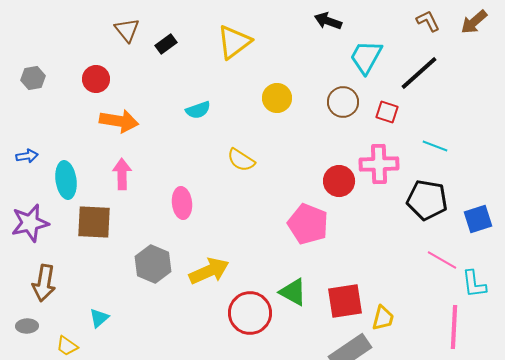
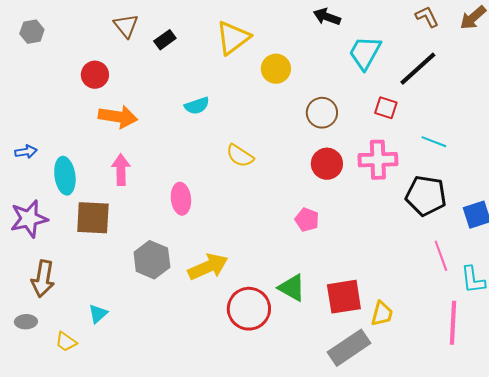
gray hexagon: (33, 78) -> (32, 32), moved
yellow circle: (277, 98) -> (276, 69), moved
brown circle: (343, 102) -> (322, 113), moved
red circle: (339, 181) -> (327, 164), moved
pink pentagon: (308, 224) -> (307, 220), size x0.6
pink line: (442, 260) -> (441, 256), turned 40

